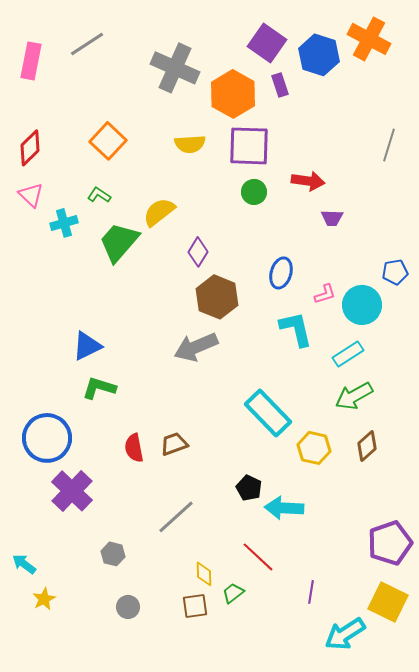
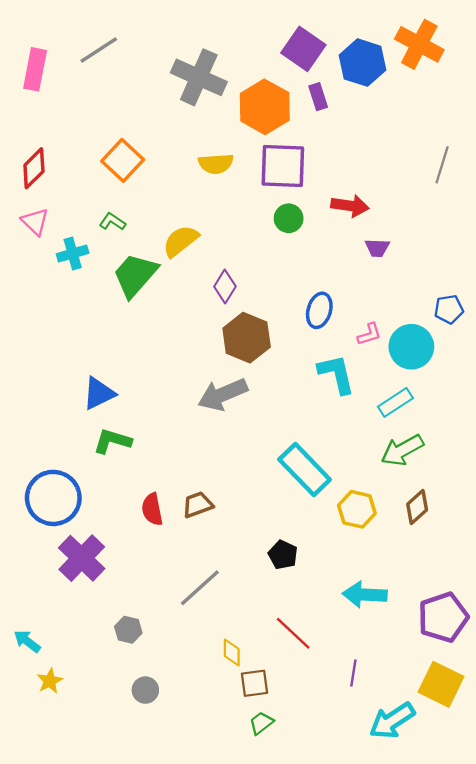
cyan arrow: (284, 508) -> (365, 595), moved
green trapezoid: (233, 593) -> (261, 723), moved
brown square: (195, 606) -> (254, 683), moved

